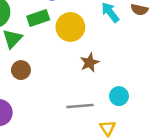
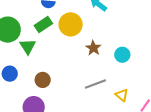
brown circle: (21, 70) -> (43, 80), moved
cyan circle: (119, 96) -> (122, 55), moved

